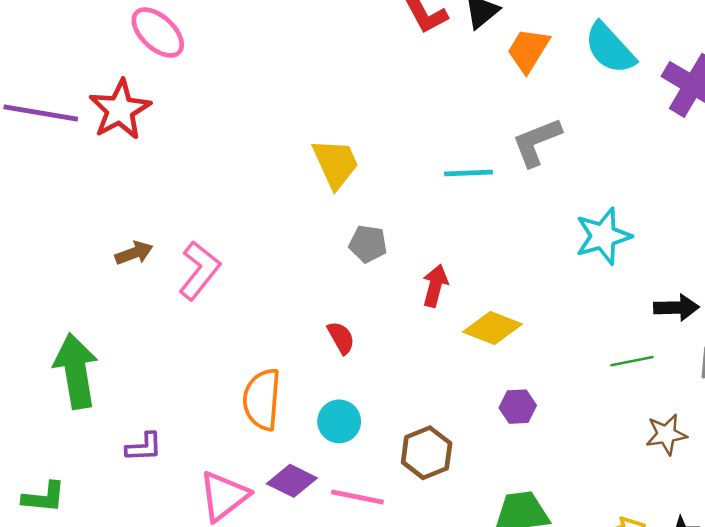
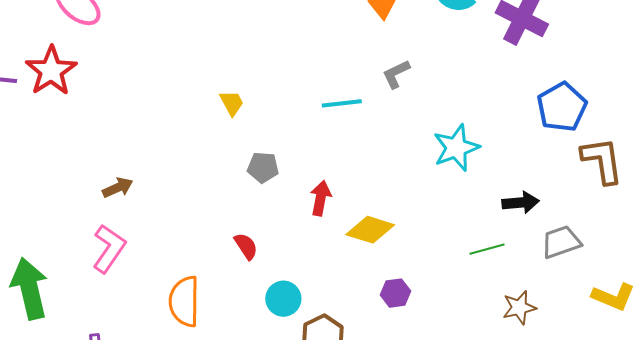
gray L-shape: (537, 142) -> (396, 74), size x0.7
yellow trapezoid: (336, 164) -> (232, 103), size x0.6
brown arrow: (134, 253) -> (118, 188), moved
pink L-shape: (199, 270) -> (109, 249), moved
cyan circle: (339, 421) -> (283, 299), moved

